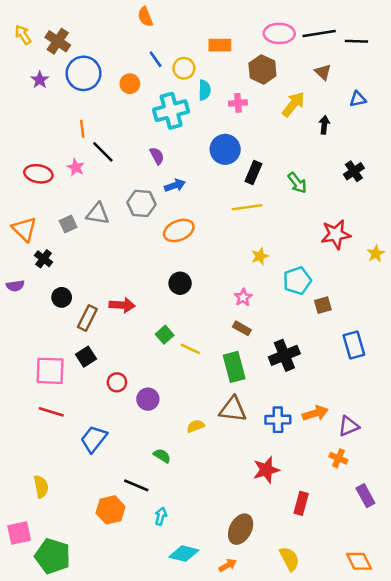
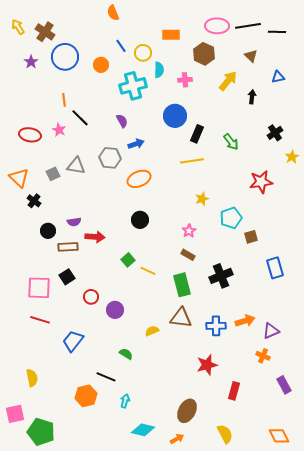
yellow star: (376, 254) -> (292, 157), moved
purple semicircle: (15, 286) -> (74, 222), moved
brown rectangle: (87, 318) -> (68, 247), turned 60

